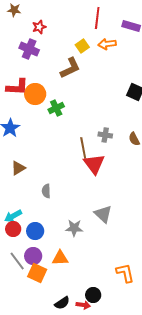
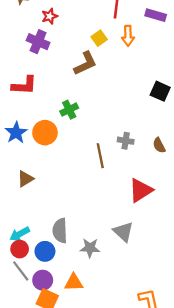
orange arrow: (107, 44) -> (128, 36), turned -84
orange circle: (35, 94) -> (45, 133), moved
red triangle: (94, 164) -> (141, 190), moved, turned 35
gray semicircle: (46, 191) -> (60, 231), moved, size x1.5
gray line: (17, 261) -> (21, 271), moved

